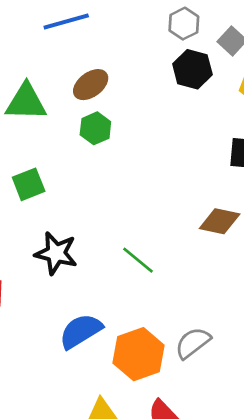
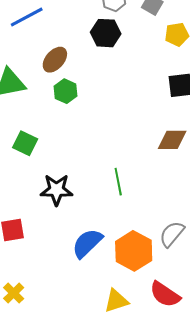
black hexagon: (192, 69) -> (106, 33), moved
green square: (29, 184) -> (25, 143), turned -30
green line: (138, 260) -> (118, 182), turned 52

